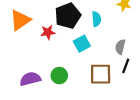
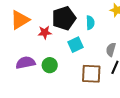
green circle: (59, 76) -> (50, 65), moved
purple semicircle: (30, 79) -> (25, 63), moved

